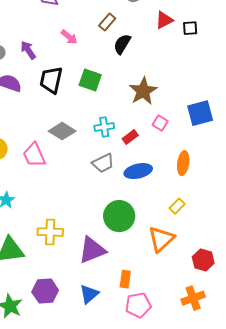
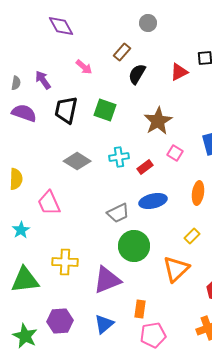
red triangle: (164, 20) -> (179, 72), moved
pink trapezoid: (34, 155) -> (49, 203), moved
gray trapezoid: (103, 163) -> (118, 213), moved

